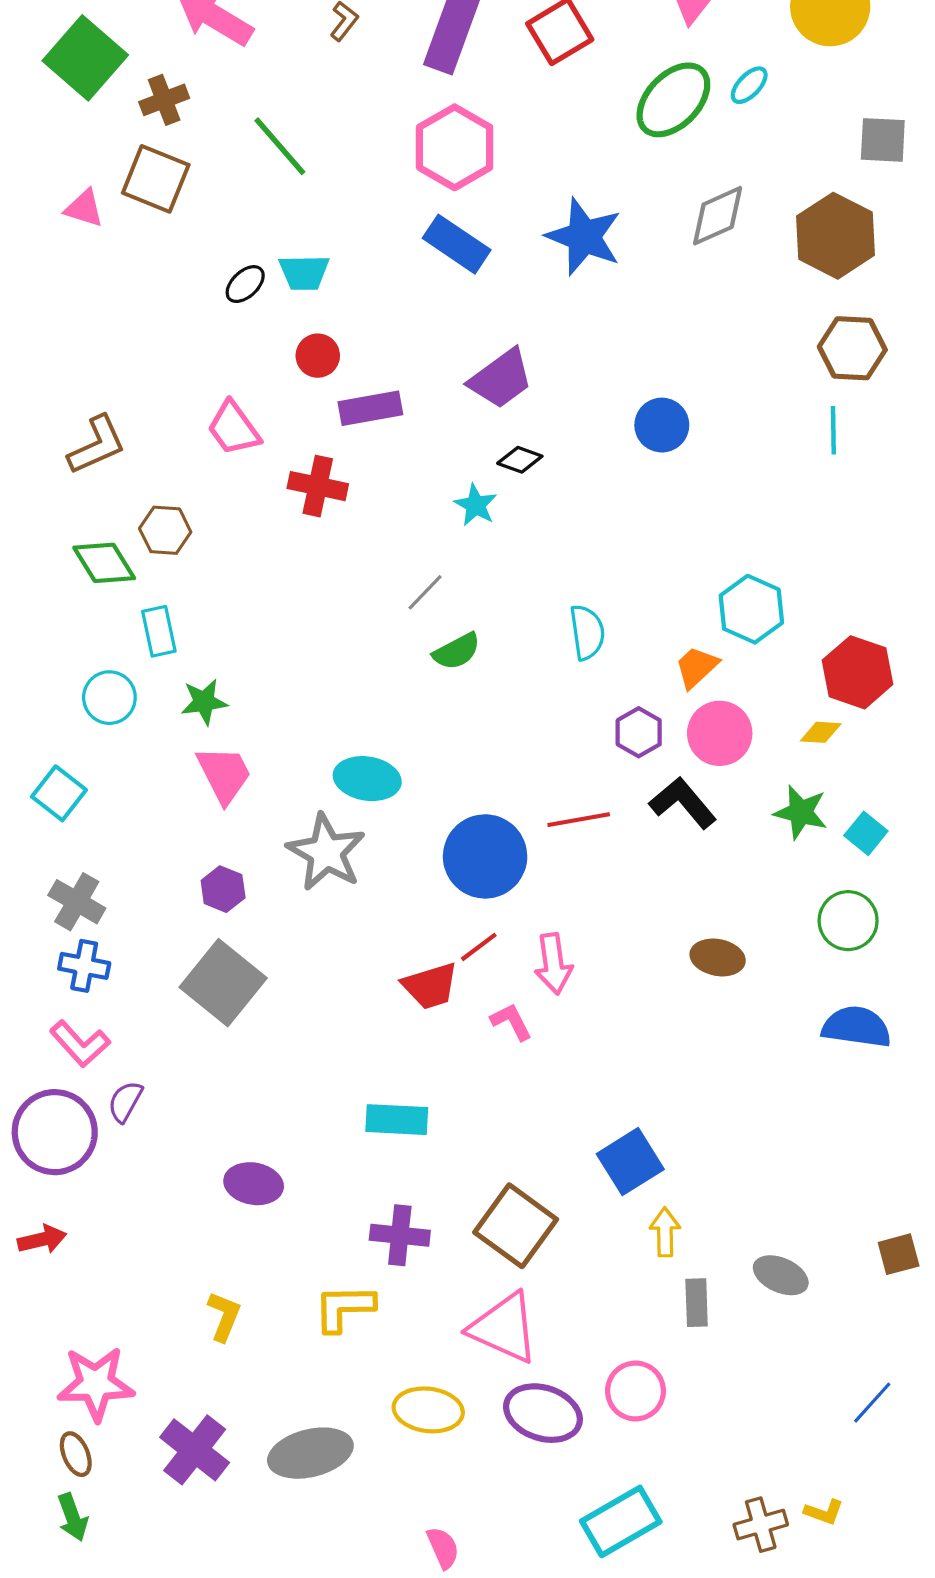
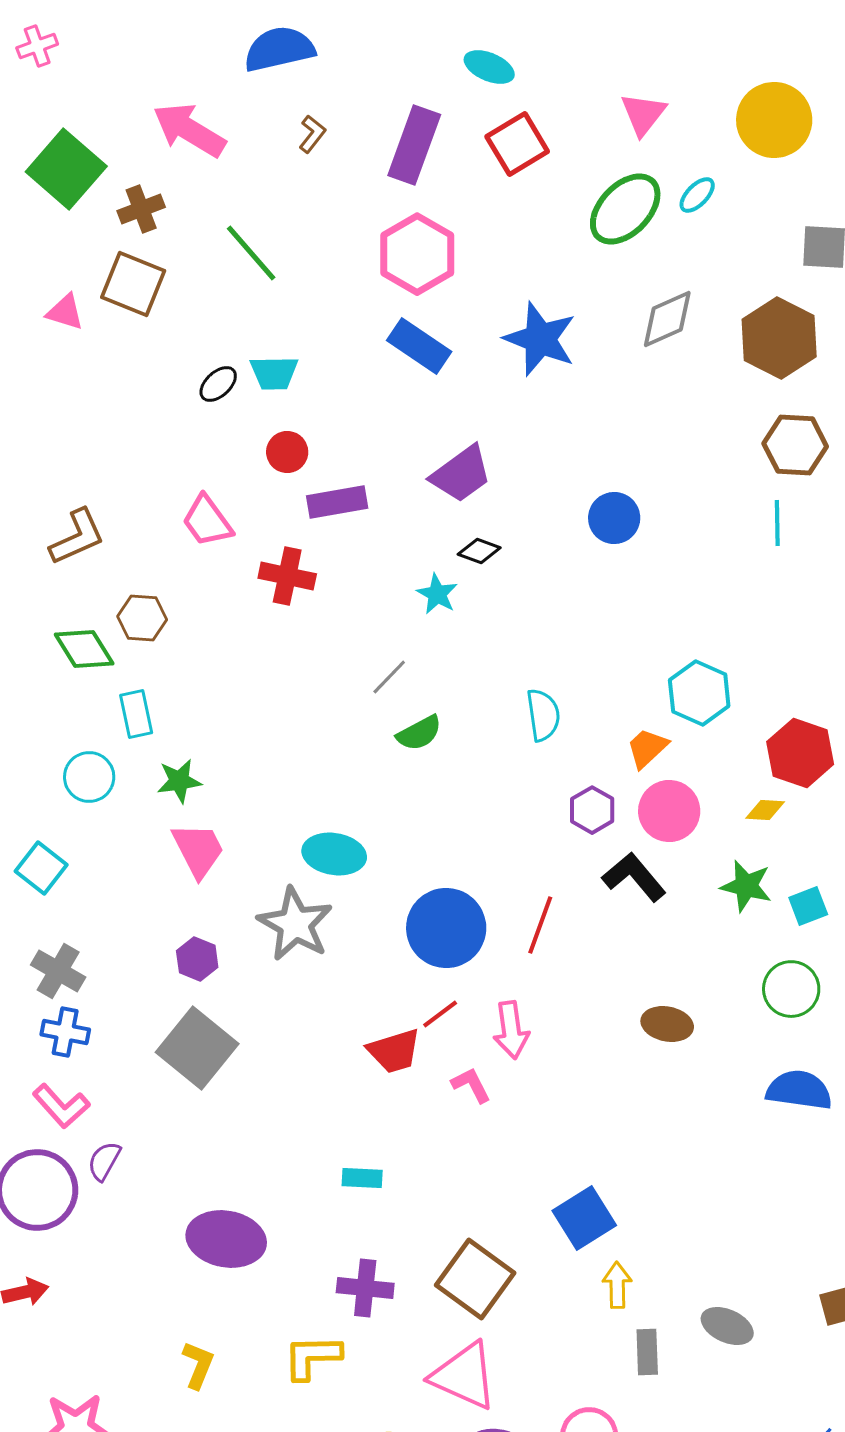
red line: (579, 820) -> (540, 925), moved, turned -60
cyan square: (866, 833) -> (808, 906), turned 30
cyan rectangle: (397, 1120) -> (362, 1178), size x0.7
purple ellipse: (254, 1184) -> (226, 1239), size x1.4

